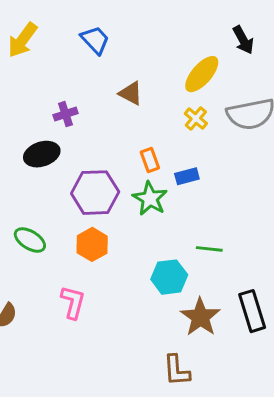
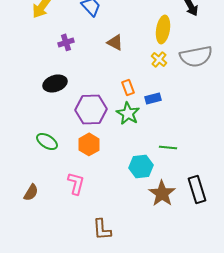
yellow ellipse: (202, 74) -> (163, 29), turned -32
purple cross: (65, 114) -> (66, 42), moved
brown L-shape: (177, 370) -> (102, 229), moved

